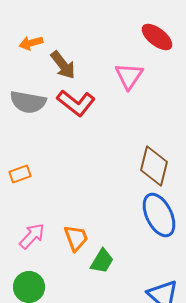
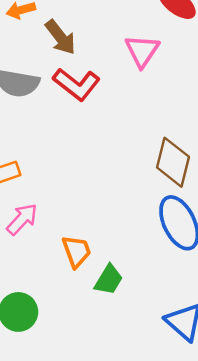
pink arrow: (32, 236) -> (22, 219), moved

